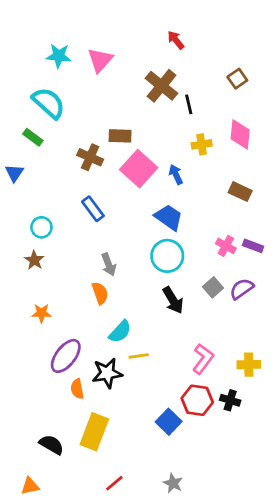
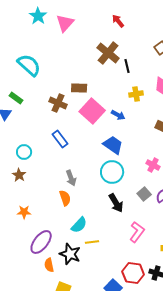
cyan star: (59, 56) -> (38, 16), moved, turned 30
pink triangle: (100, 60) -> (65, 23), moved
green rectangle: (33, 137) -> (16, 98), moved
blue arrow: (176, 174) -> (118, 115), turned 144
pink L-shape: (203, 359) -> (137, 232), moved
black star: (107, 373) -> (70, 254), turned 30

